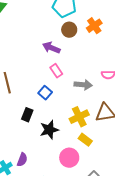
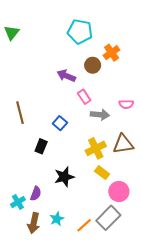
brown circle: (69, 30) -> (93, 65), moved
pink rectangle: (56, 71) -> (84, 97), moved
black star: (49, 130) -> (64, 177), moved
pink circle: (69, 158) -> (119, 192), moved

